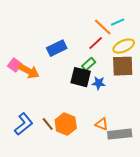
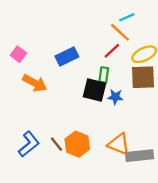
cyan line: (118, 22) -> (127, 17), moved
green rectangle: (89, 64) -> (104, 75), turned -40
pink square: (15, 65) -> (18, 54), moved
orange triangle: (102, 124) -> (119, 144), size x1.5

